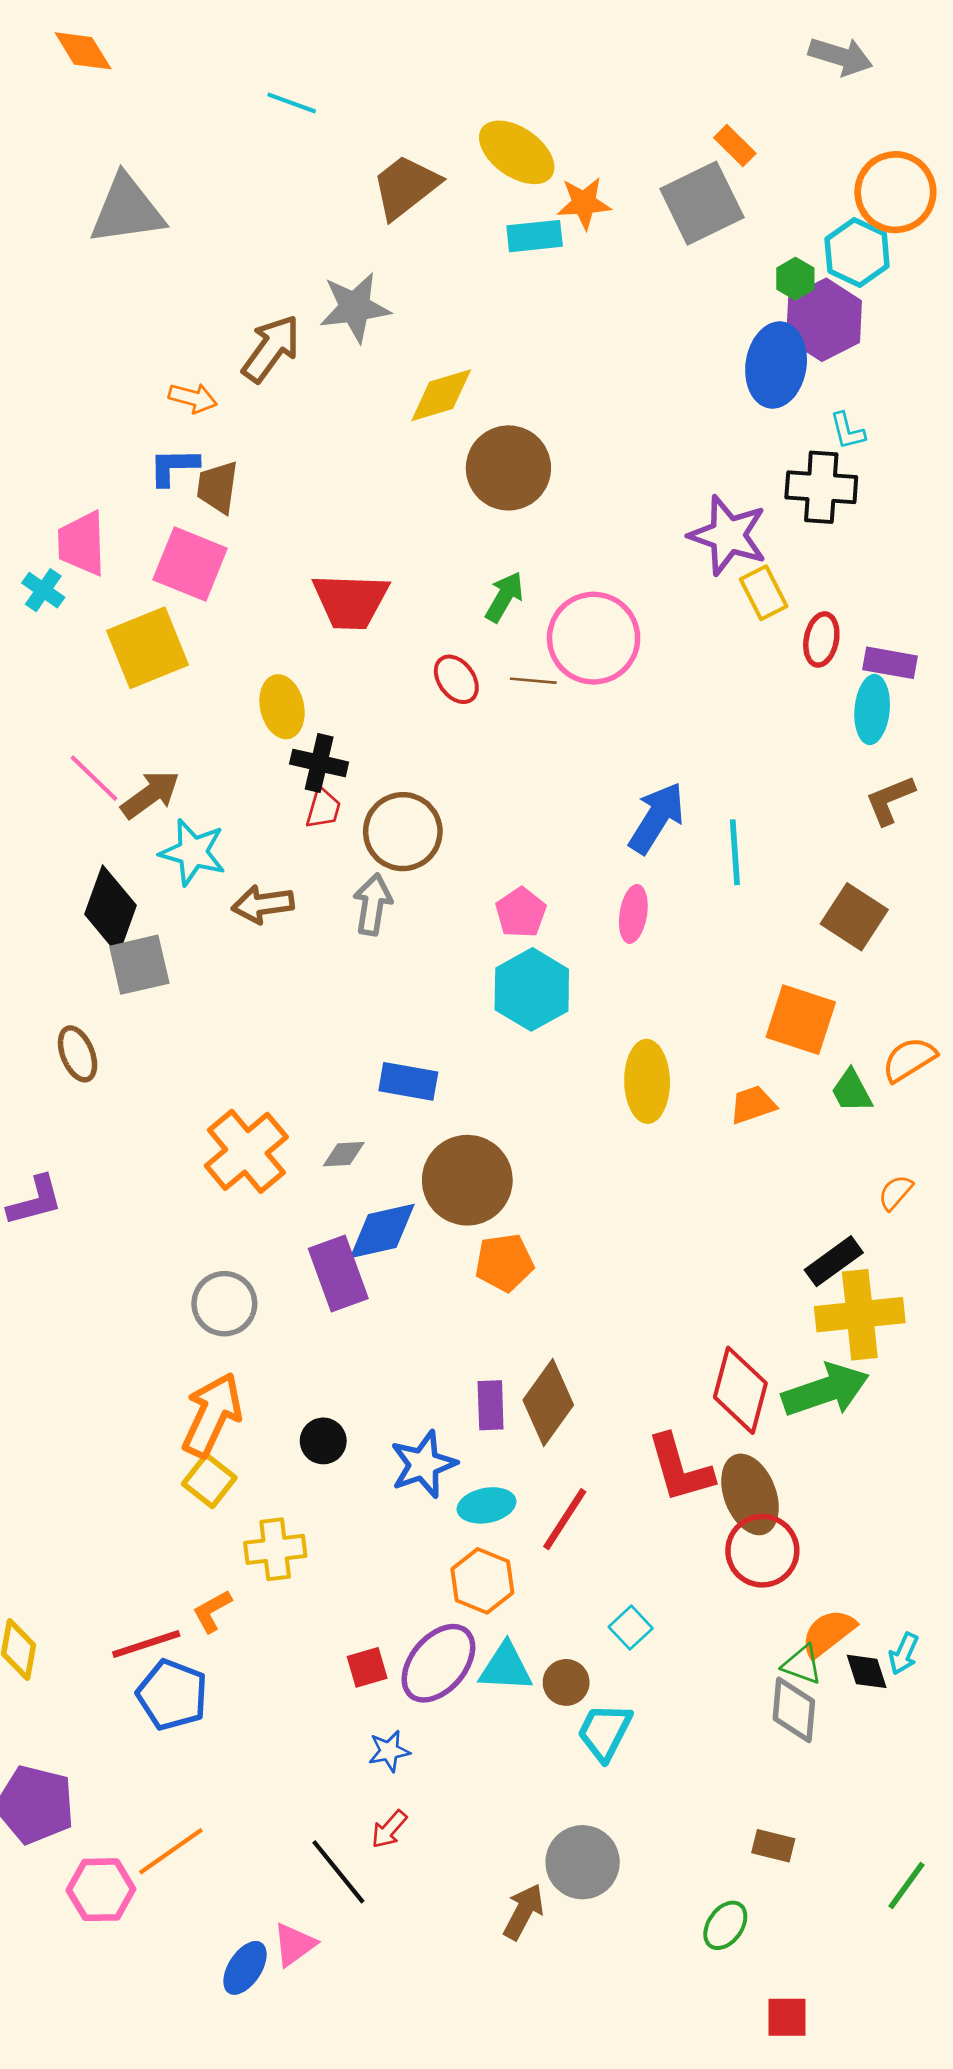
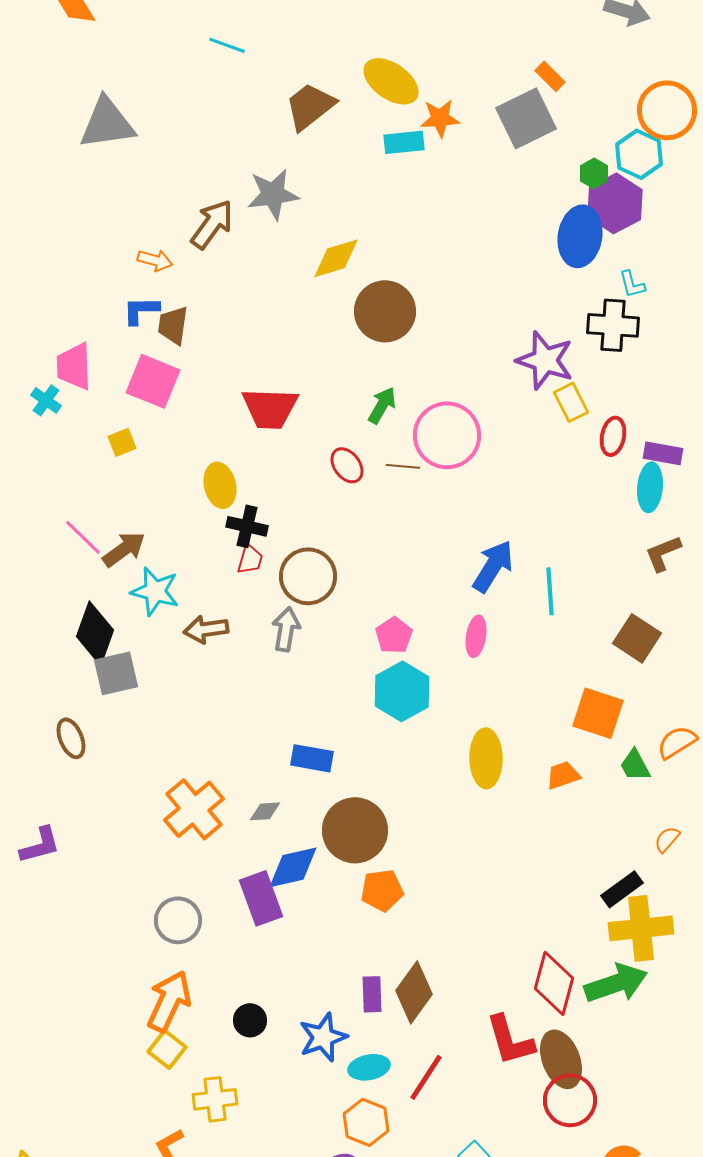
yellow square: (148, 648) -> (122, 442), size x0.5

